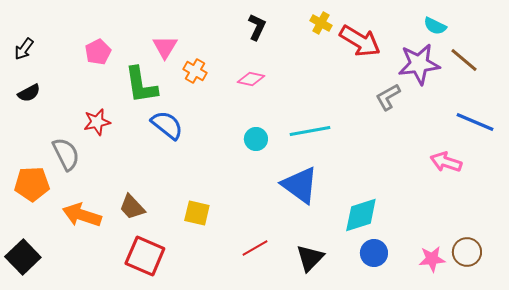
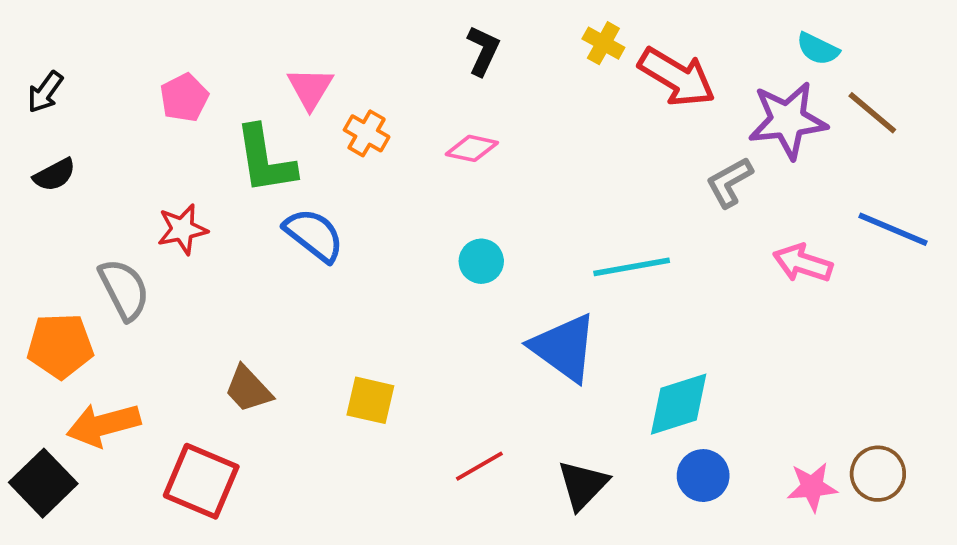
cyan line: (310, 131) -> (632, 267), moved
pink arrow: (446, 162) -> (803, 263), moved
orange arrow: (82, 215) -> (103, 425), moved, turned -33
red square: (145, 256) -> (201, 481), moved

